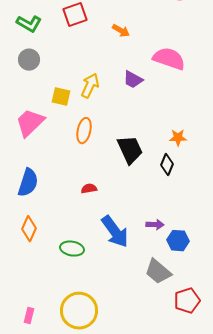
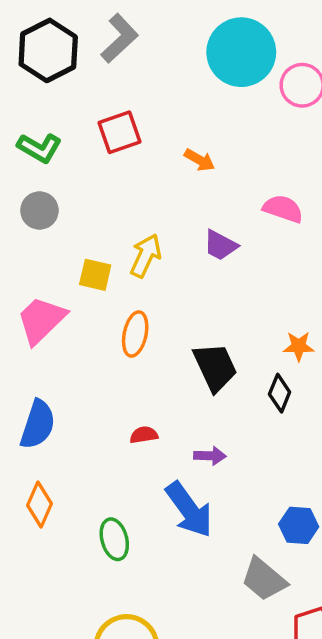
pink semicircle: (169, 59) -> (283, 209), size x0.7
purple arrow: (155, 225) -> (210, 456), moved
green ellipse: (72, 249) -> (114, 539), turned 65

